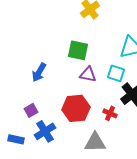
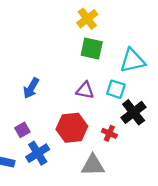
green square: (78, 50) -> (92, 48), moved

